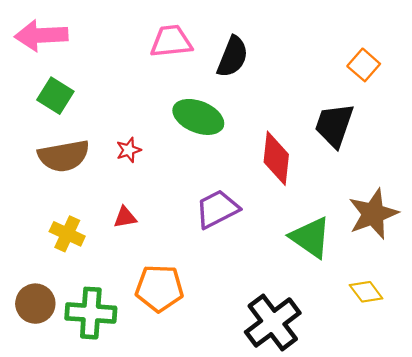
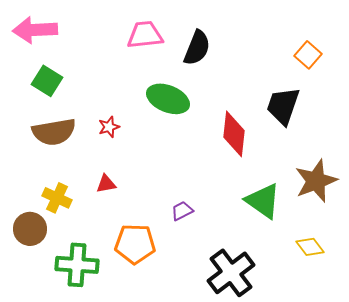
purple trapezoid: (217, 209) -> (182, 211), moved, size x0.6
brown circle: (35, 304) -> (30, 229), moved

